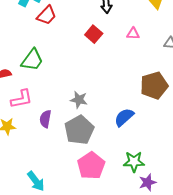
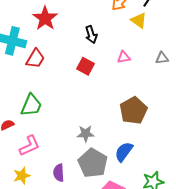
brown pentagon: (154, 86) -> (133, 110), moved
blue semicircle: (124, 117) -> (124, 152), moved
purple semicircle: (45, 119) -> (59, 173), moved

